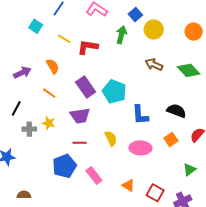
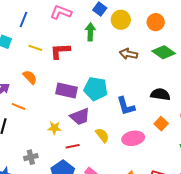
orange circle: (194, 32) -> (156, 22), moved
purple rectangle: (86, 87) -> (67, 90), turned -30
orange line: (49, 93) -> (18, 106), moved
purple trapezoid: (80, 116) -> (80, 117), moved
yellow star: (49, 123) -> (54, 128), moved
gray cross: (29, 129) -> (31, 157), moved

